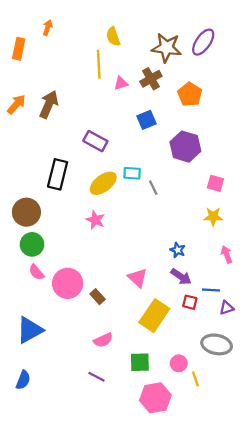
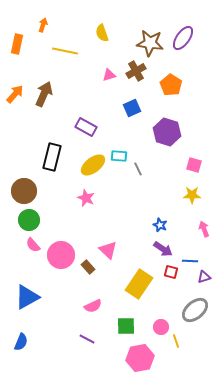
yellow line: (99, 64) -> (65, 51), moved, turned -75
pink triangle: (138, 278) -> (108, 250), moved
gray ellipse: (217, 344) -> (195, 310), turned -52

